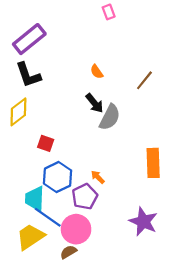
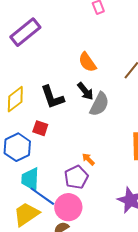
orange semicircle: (97, 72) -> (87, 62), size x1.5
black L-shape: (28, 75) -> (52, 97), moved
blue hexagon: (58, 177) -> (17, 147), moved

